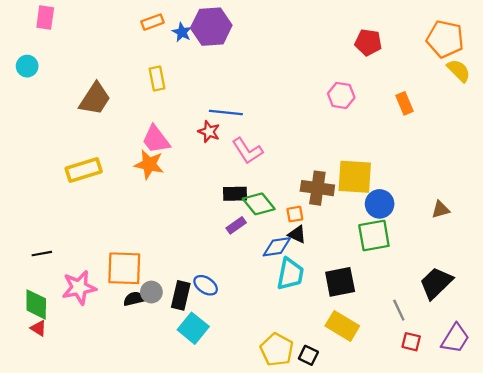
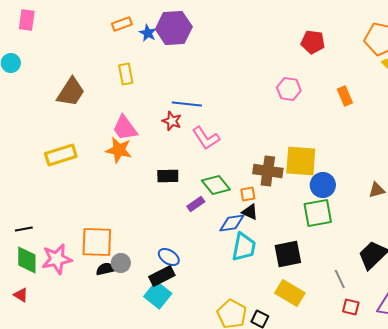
black rectangle: (235, 194) -> (168, 176), moved
black rectangle: (181, 295) -> (162, 276), moved, turned 50
green diamond: (36, 304) -> (27, 260), moved

